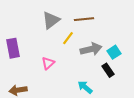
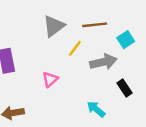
cyan square: (114, 52) -> (126, 40), moved

